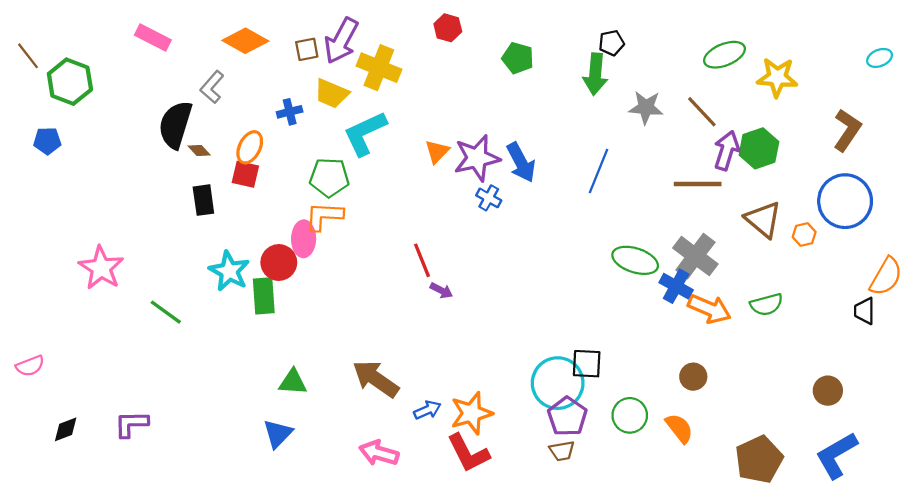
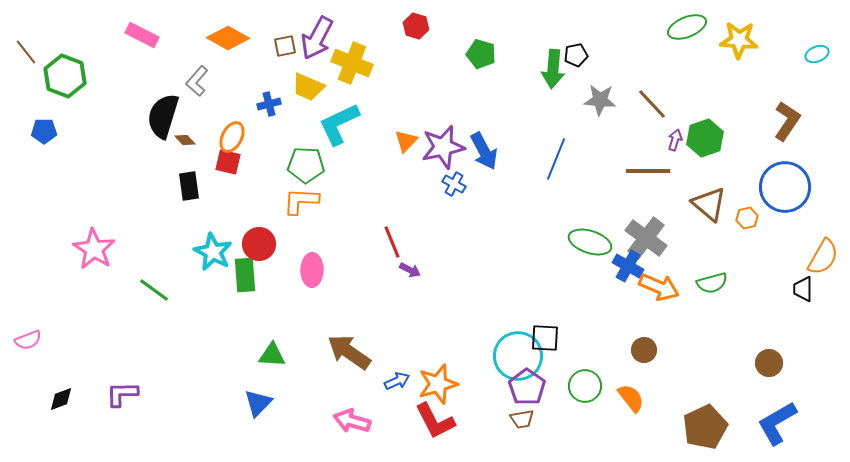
black pentagon: (611, 43) -> (576, 55), moved
green ellipse: (724, 55) -> (687, 27), moved
yellow star: (777, 77) -> (739, 40), moved
purple arrow: (727, 151) -> (675, 140), size x0.6
pink ellipse: (304, 239) -> (312, 270), moved

